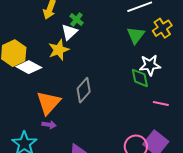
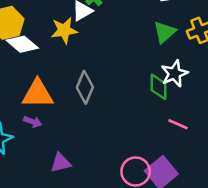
white star: (150, 65) -> (174, 73), turned -30
gray diamond: (84, 90) -> (85, 87), turned -30
orange triangle: (48, 103) -> (38, 94), turned 36

